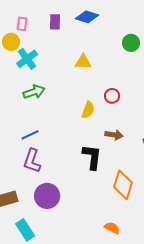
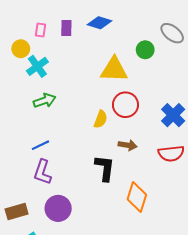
pink rectangle: (22, 24) -> (40, 30), moved
yellow triangle: (83, 62) -> (114, 69), moved, size x1.6
red circle: (112, 96) -> (125, 105), size x1.6

